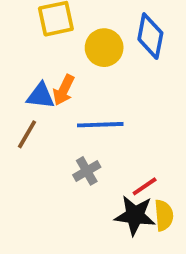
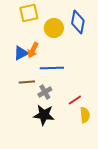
blue triangle: (40, 96) -> (21, 53), turned -35
brown line: (27, 134) -> (27, 82), moved, turned 56
black star: (135, 215) -> (44, 115), moved

